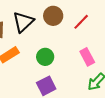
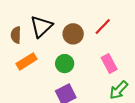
brown circle: (53, 16) -> (73, 34), moved

